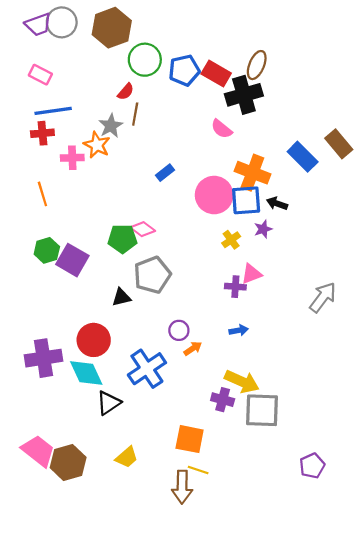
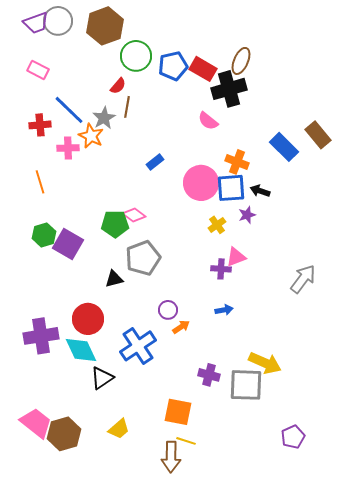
blue line: (53, 111) -> (69, 110), moved, turned 52
orange cross: (252, 173) -> (237, 162), size x0.7
yellow arrow: (242, 382) -> (265, 363), moved

